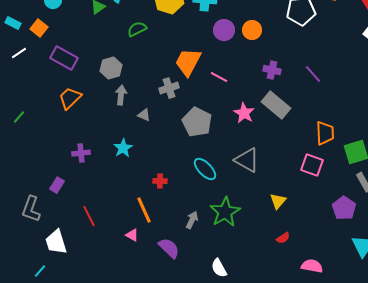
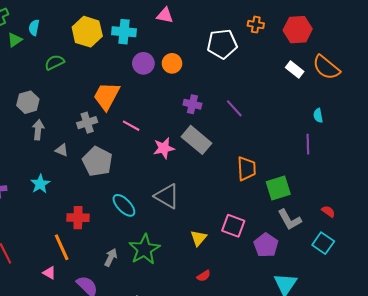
pink line: (219, 77) -> (131, 126), moved
pink star: (244, 113) -> (164, 148), turned 30
gray pentagon: (197, 122) -> (97, 161), moved
pink square: (312, 165) -> (233, 226), moved
red cross: (160, 181) -> (78, 218), size x1.5

